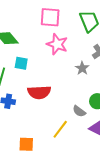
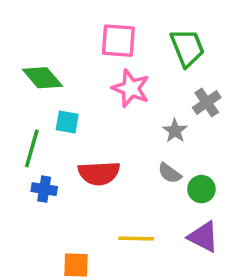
gray semicircle: (79, 111) -> (170, 173), moved
yellow line: (60, 129) -> (136, 239), turned 54

